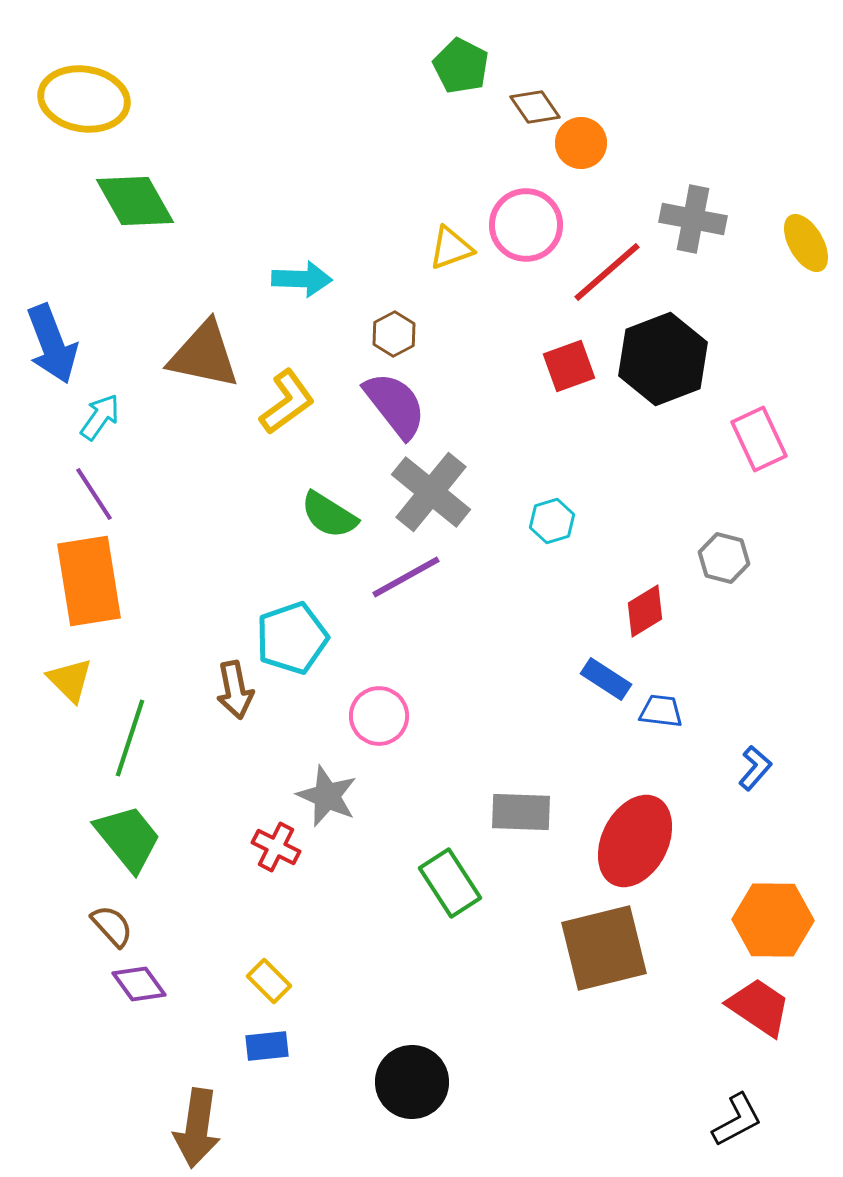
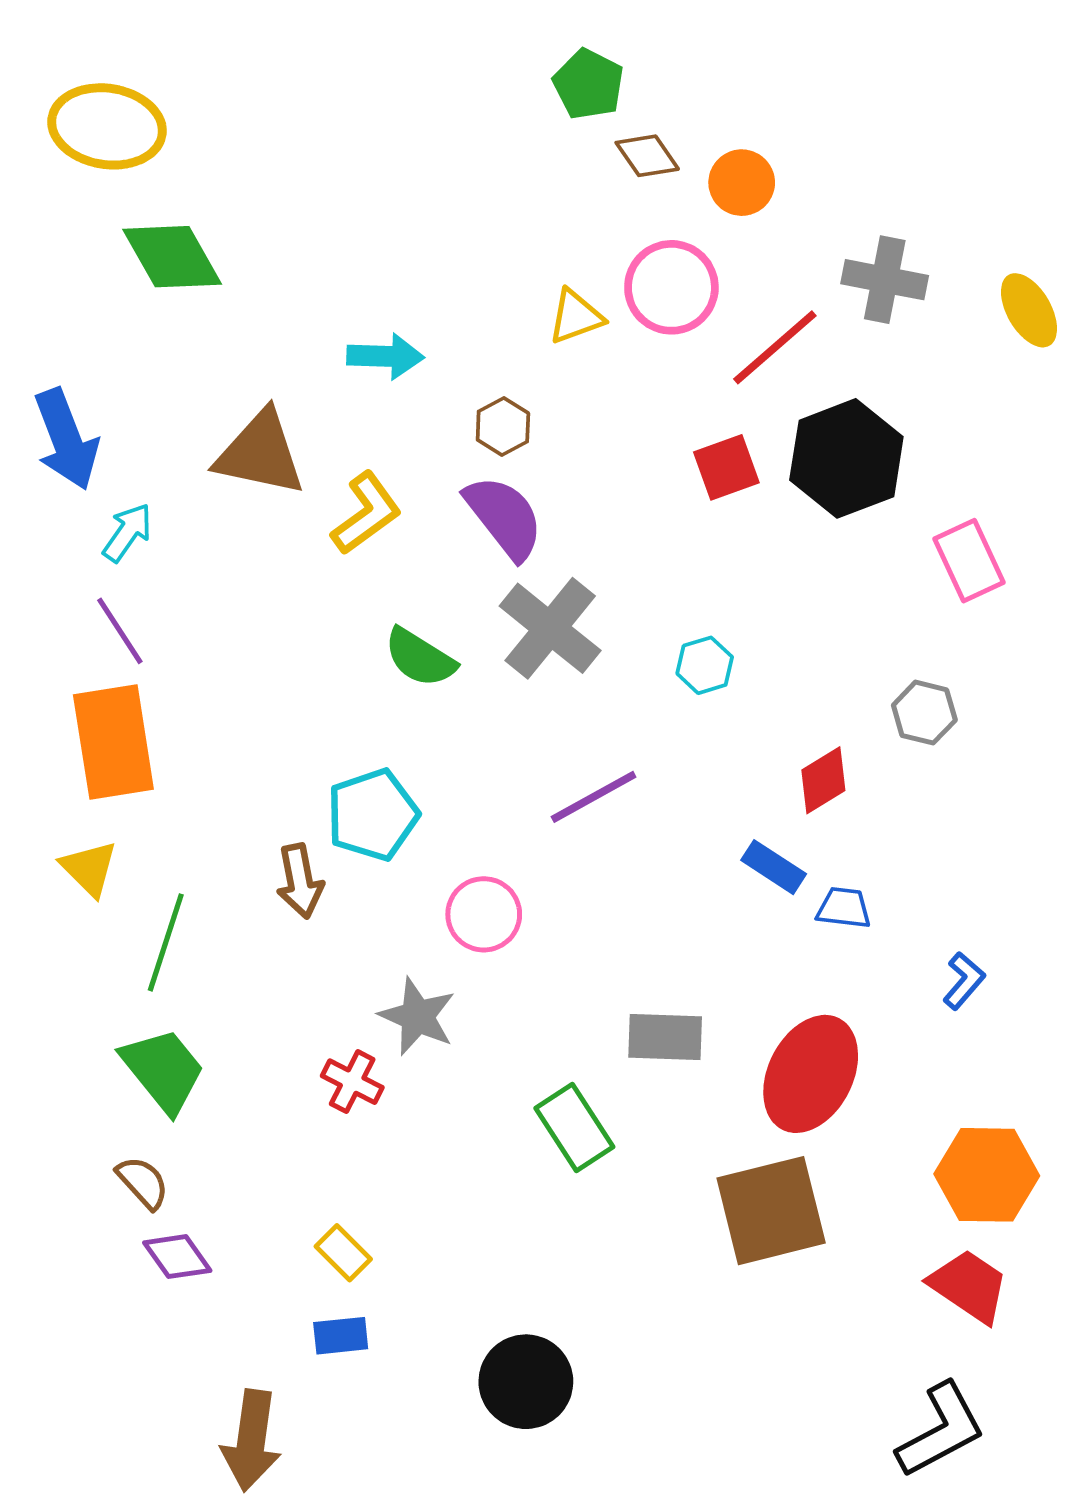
brown diamond: (535, 107) -> (647, 156), moved
purple line: (406, 577) -> (594, 797), moved
black L-shape: (737, 1120) -> (941, 1430), size x1.4

